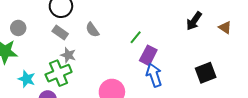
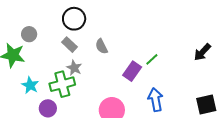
green line: (136, 37) -> (152, 59), moved
purple rectangle: (148, 55) -> (132, 71), moved

